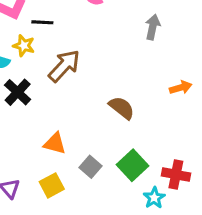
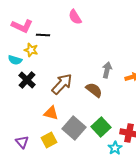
gray arrow: (153, 27) -> (107, 70), moved
brown arrow: (64, 66) -> (62, 84), moved
gray square: (91, 167) -> (74, 128), size x1.6

